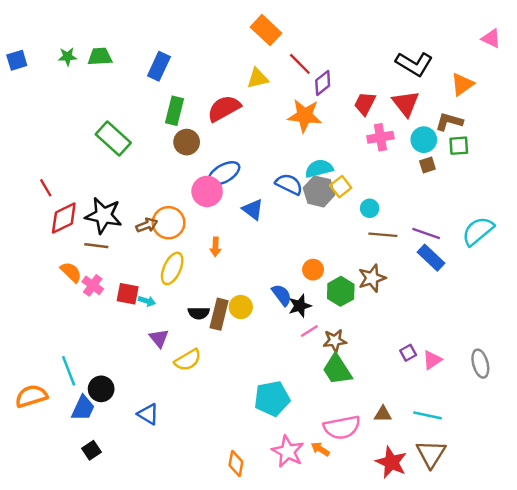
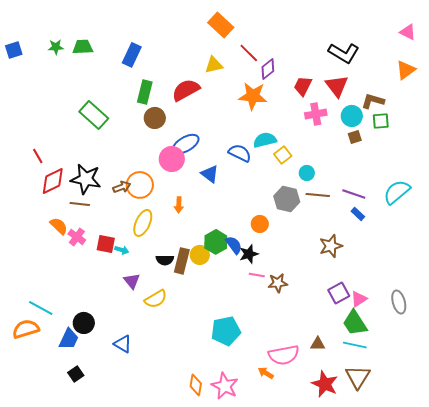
orange triangle: (462, 84) -> (406, 70), moved
gray hexagon: (319, 191) -> (287, 199), moved
blue rectangle: (431, 258) -> (358, 214), size x0.6
brown star: (372, 278) -> (331, 246), moved
green hexagon: (341, 291) -> (216, 242), moved
pink line: (309, 331) -> (257, 275), turned 42
purple square: (408, 353) -> (339, 293), size x1.5
green trapezoid: (337, 370) -> (355, 323), moved
cyan line: (69, 371) -> (41, 308), moved, turned -40
pink star: (288, 451) -> (225, 386), moved

